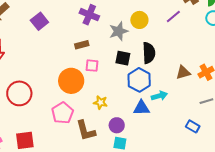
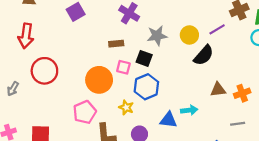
yellow circle: (139, 20) -> (189, 35), moved
black semicircle: (149, 53) -> (204, 55), moved, turned 35
black square: (123, 58) -> (144, 58), moved
blue hexagon: (139, 80) -> (146, 87), moved
red circle: (19, 93) -> (44, 71), moved

